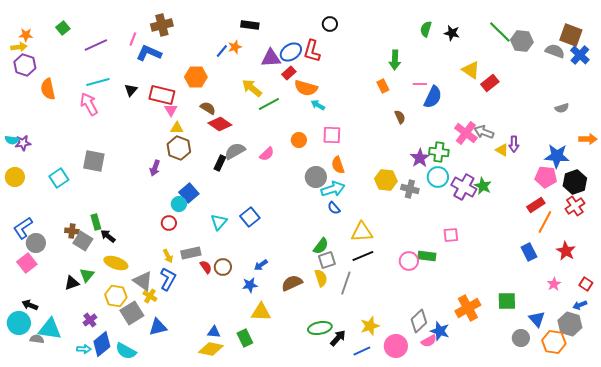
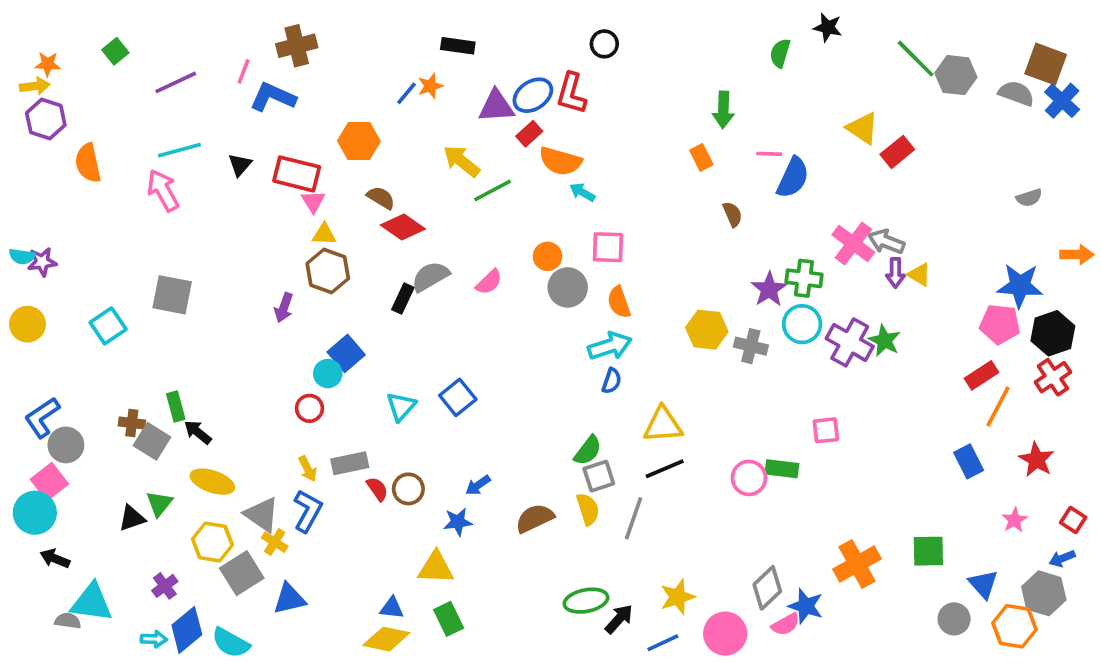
black star: (452, 33) -> (828, 27), moved
purple arrow: (514, 144) -> (895, 273), moved
gray circle: (316, 177) -> (568, 287), moved
blue semicircle: (334, 208) -> (612, 381), turned -120
yellow triangle: (261, 312) -> (436, 568), moved
cyan circle: (19, 323) -> (35, 513), moved

